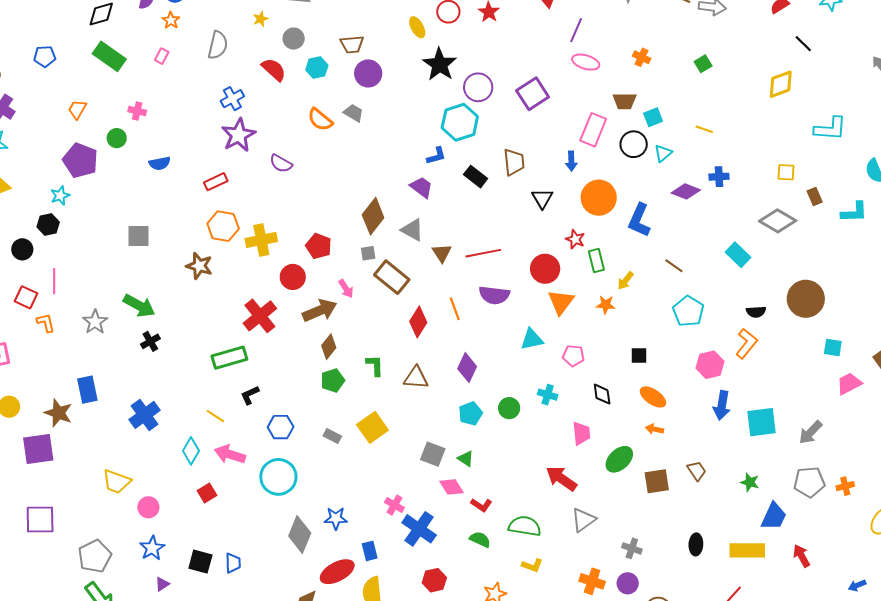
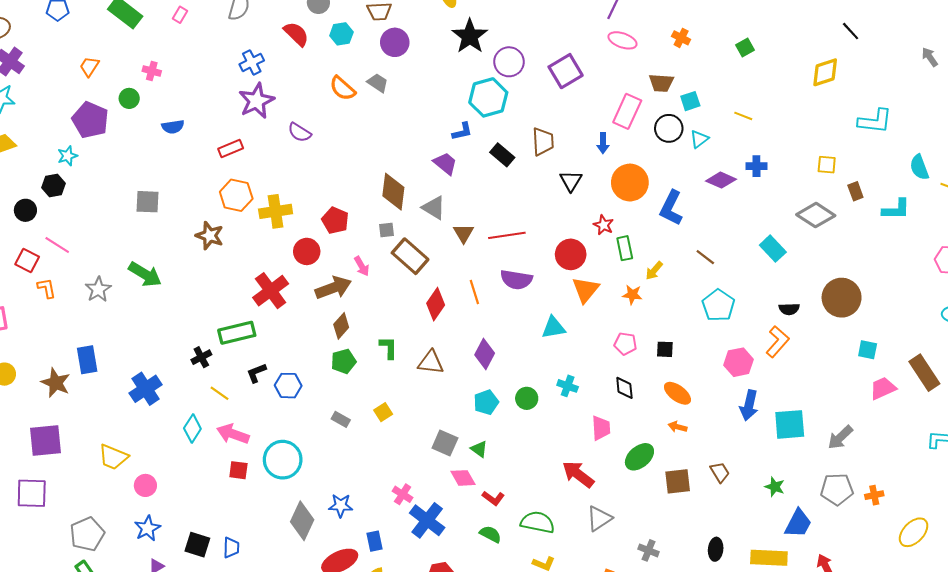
brown diamond: (373, 216) -> (393, 192), turned -33
pink line: (54, 281) -> (57, 245), turned -60
black cross: (150, 341) -> (201, 357), moved
pink pentagon: (573, 356) -> (625, 344), moved
blue hexagon: (281, 427) -> (288, 386), moved
yellow square: (372, 427) -> (383, 412), size x0.6
purple square: (38, 449) -> (46, 440), moved
red square: (207, 493) -> (238, 470), moved, turned 36

